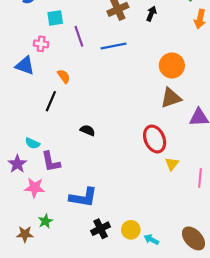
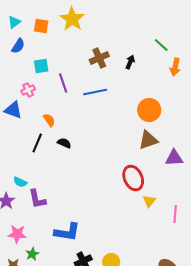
pink cross: (41, 44) -> (28, 90), turned -32
black semicircle: (88, 130) -> (64, 143), moved
pink star: (35, 188) -> (17, 234), moved

